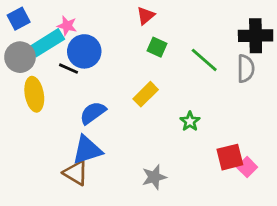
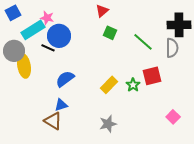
gray circle: (20, 57) -> (14, 51), moved
yellow rectangle: (146, 94) -> (109, 85), moved
blue triangle: (87, 150) -> (61, 105), size x0.6
red square: (230, 157) -> (152, 76), moved

